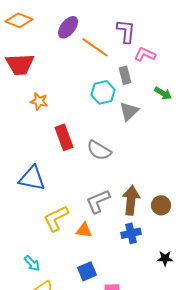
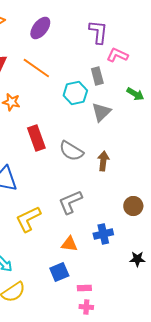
orange line: (95, 47) -> (36, 68), moved
brown arrow: (131, 200) -> (103, 161), moved, size x0.7
orange triangle: (84, 230) -> (69, 244), moved

